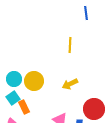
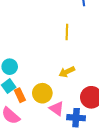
yellow circle: (34, 81) -> (42, 93), moved

